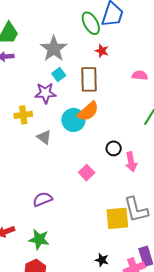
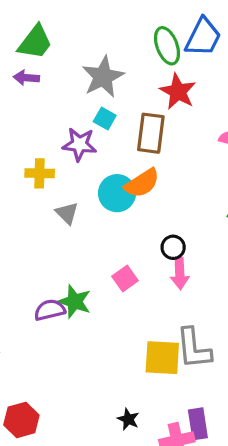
red star: (102, 51) -> (178, 92), size x1.6
cyan square: (59, 74) -> (105, 118), turned -32
pink arrow: (131, 162) -> (180, 274), moved
green star: (39, 239) -> (75, 302), moved

